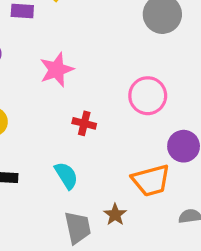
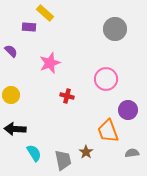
cyan semicircle: (66, 175) -> (34, 153), moved
orange trapezoid: (151, 180) -> (108, 131), turned 85

